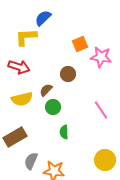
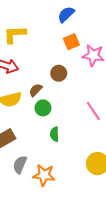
blue semicircle: (43, 18) -> (66, 14), moved

